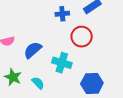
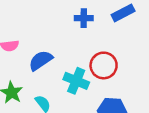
red circle: (82, 37) -> (104, 65), moved

